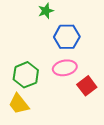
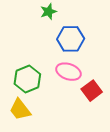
pink ellipse: (65, 68) -> (68, 72), turned 30

